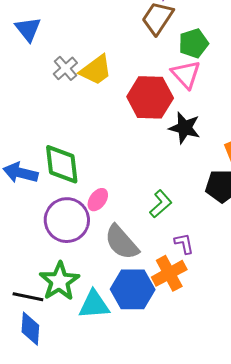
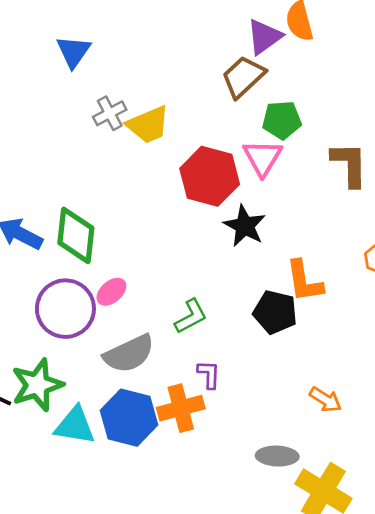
gray semicircle: (122, 242) -> (129, 354), turned -87

